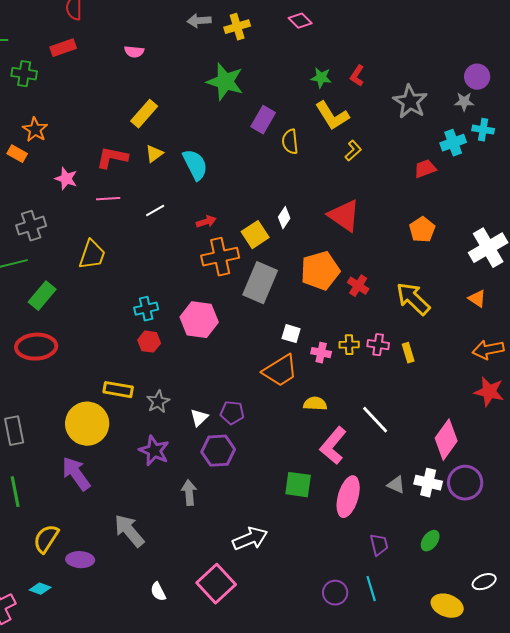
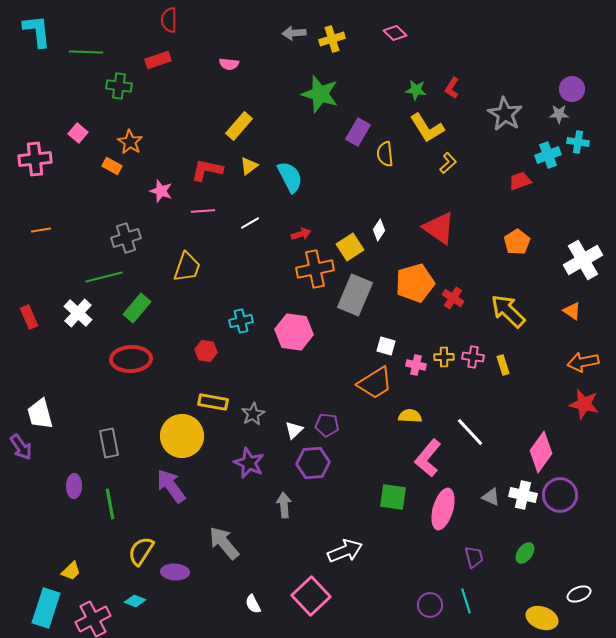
red hexagon: (149, 342) -> (206, 351), moved

